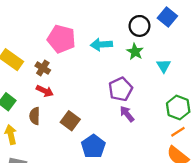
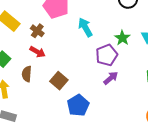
cyan arrow: (101, 44) -> (85, 27), moved, turned 60
green star: (135, 52) -> (122, 38), moved
purple arrow: (127, 114) -> (111, 78), turned 84

